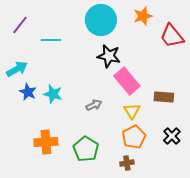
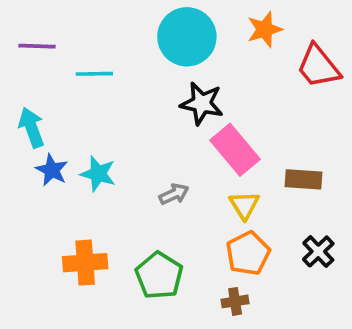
purple line: (20, 25) -> (37, 46), turned 54
cyan arrow: (17, 69) -> (31, 127), turned -80

